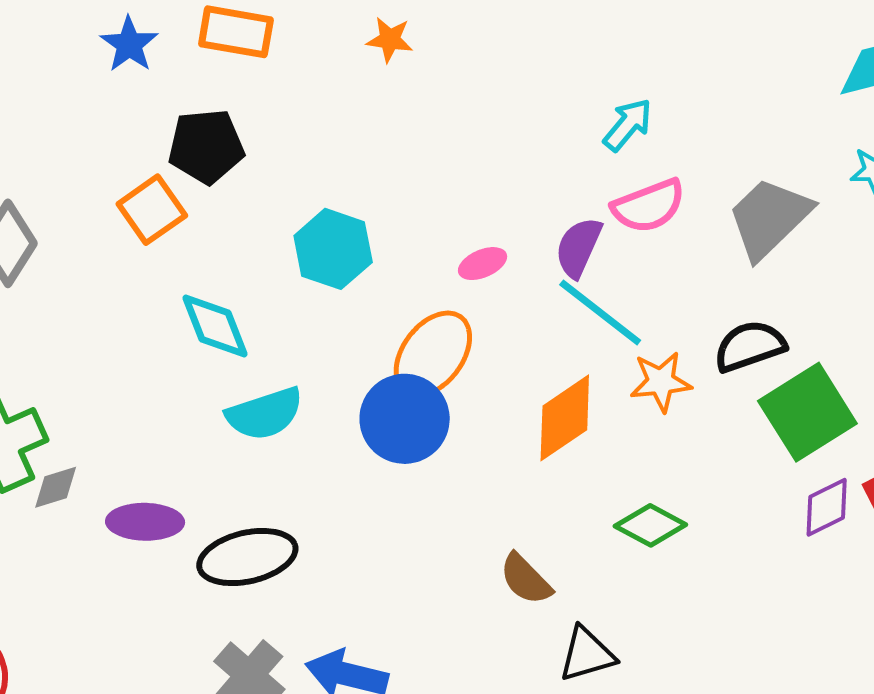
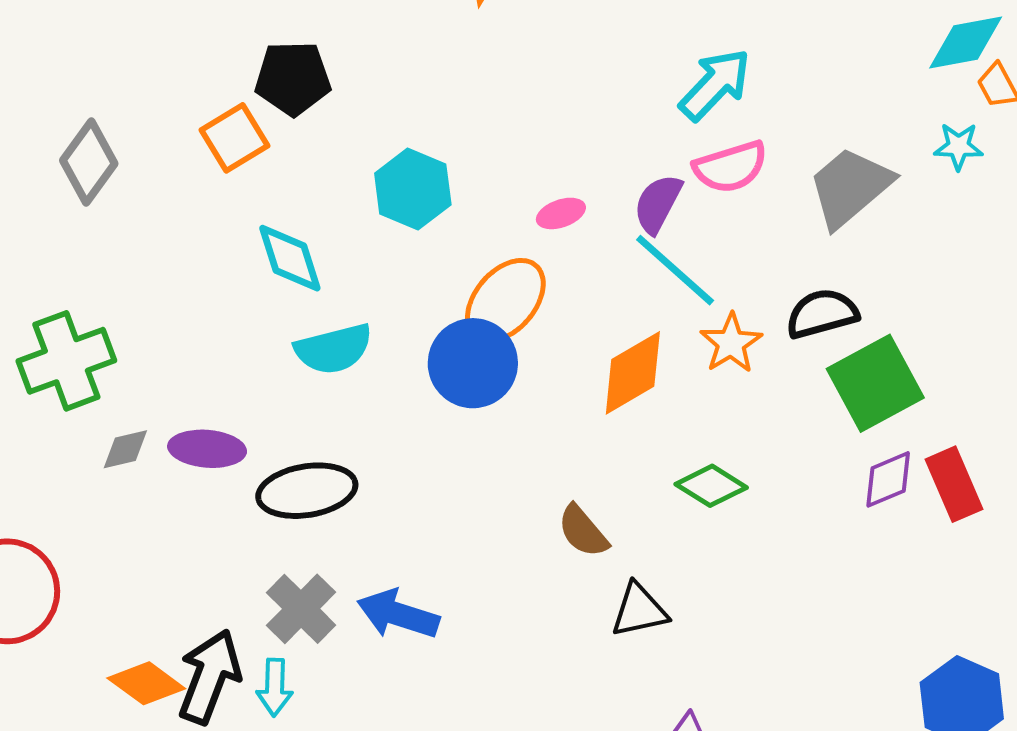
cyan arrow: (628, 125) -> (715, 85), size x1.4
orange star: (661, 382) -> (731, 343), turned -30
gray diamond: (56, 487) -> (125, 449), moved

